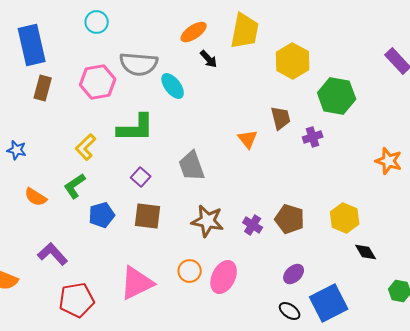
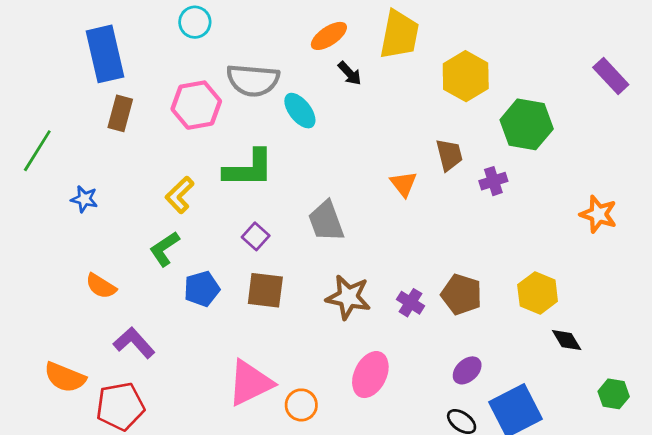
orange semicircle: (36, 197) -> (101, 286), moved
orange circle: (190, 271) -> (301, 405), moved
red pentagon: (77, 300) -> (120, 406), moved

